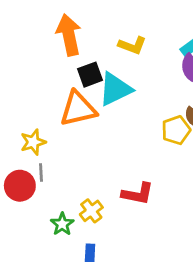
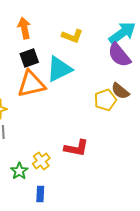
orange arrow: (69, 35) -> (24, 28), size x0.7
black square: (90, 75) -> (29, 58), moved

